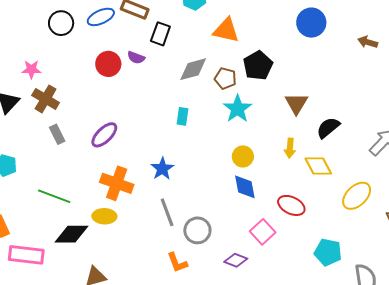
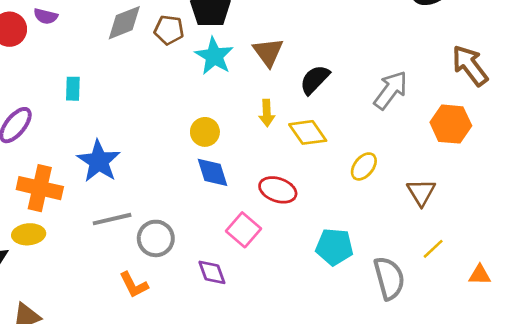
cyan star: (238, 109) -> (214, 56), moved
cyan rectangle: (183, 116) -> (73, 89), moved
blue star: (162, 169) -> (99, 161), size x1.4
yellow ellipse: (357, 196) -> (364, 166), size x0.7
gray line: (167, 212) -> (112, 219), turned -76
purple diamond: (236, 260) -> (212, 272), turned 55

